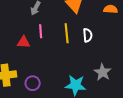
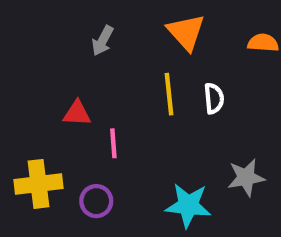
pink line: (41, 31) -> (113, 143), moved
gray star: (103, 72) -> (246, 178), turned 30

